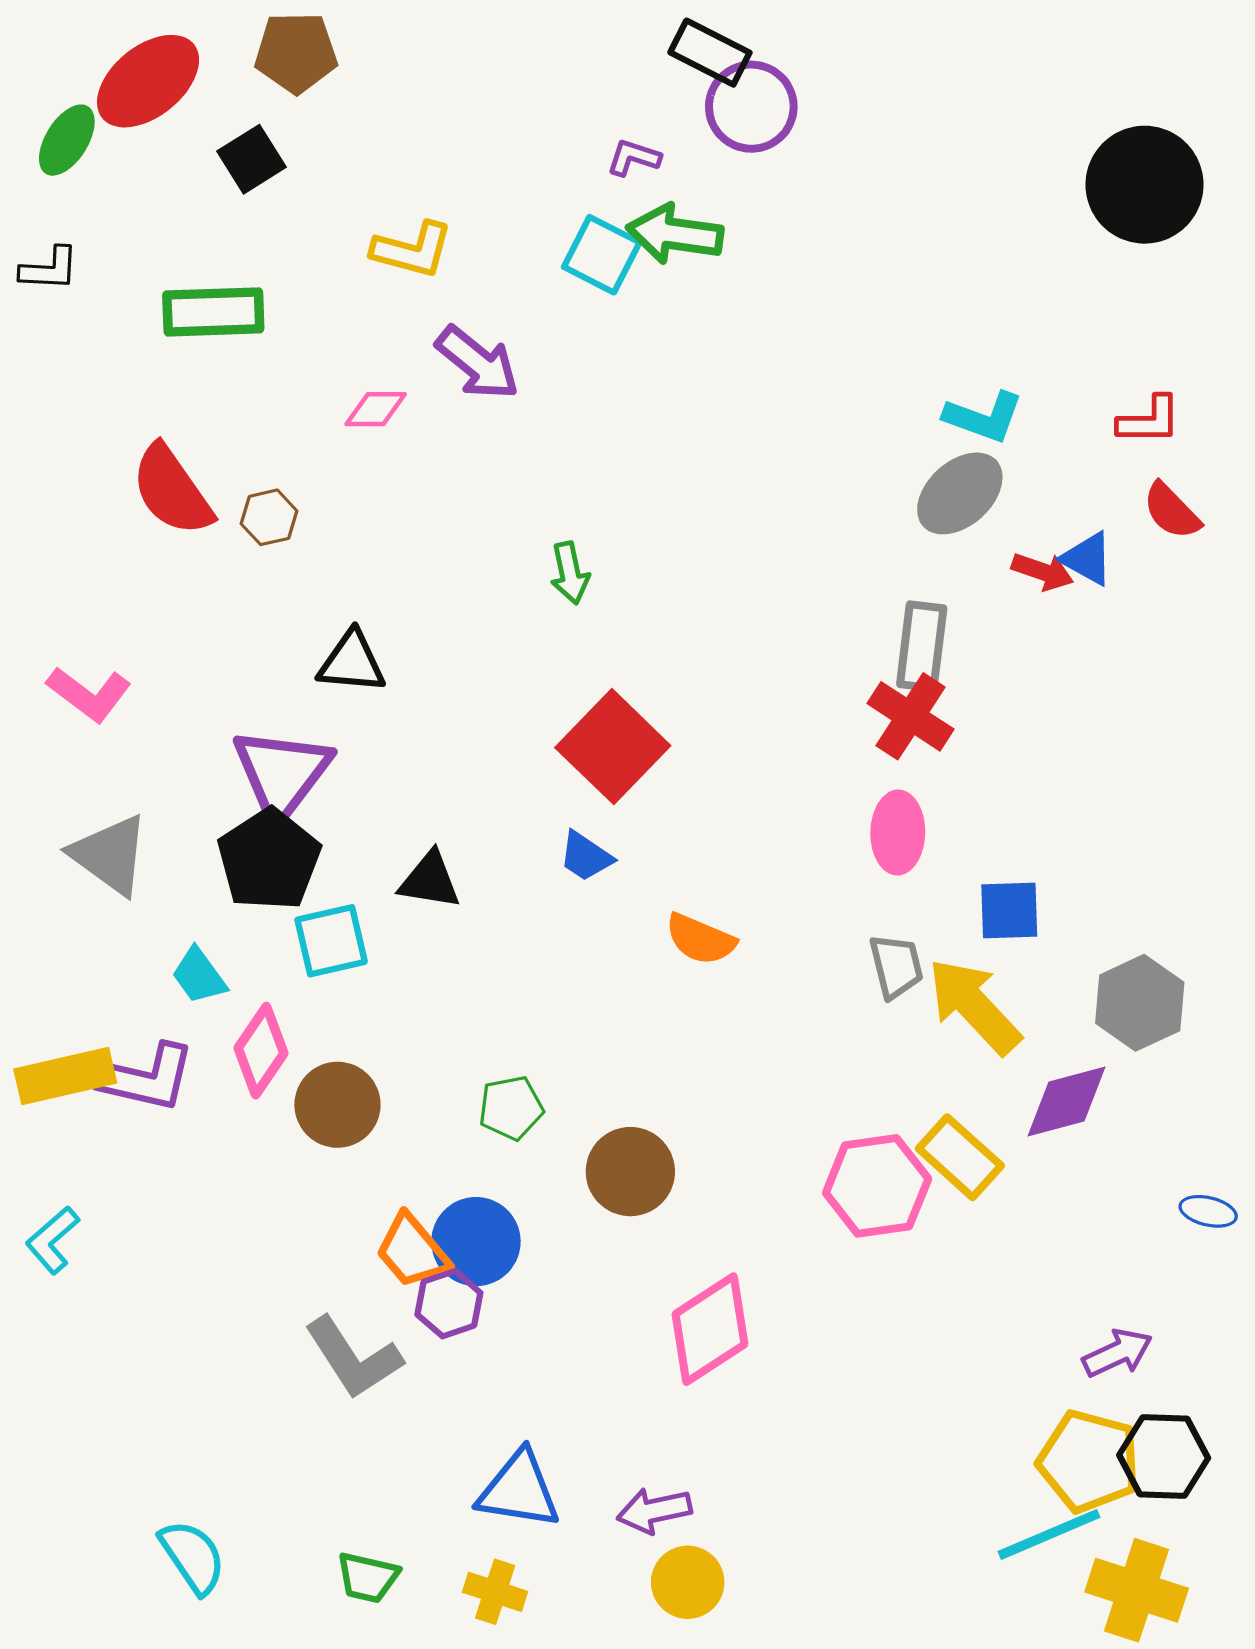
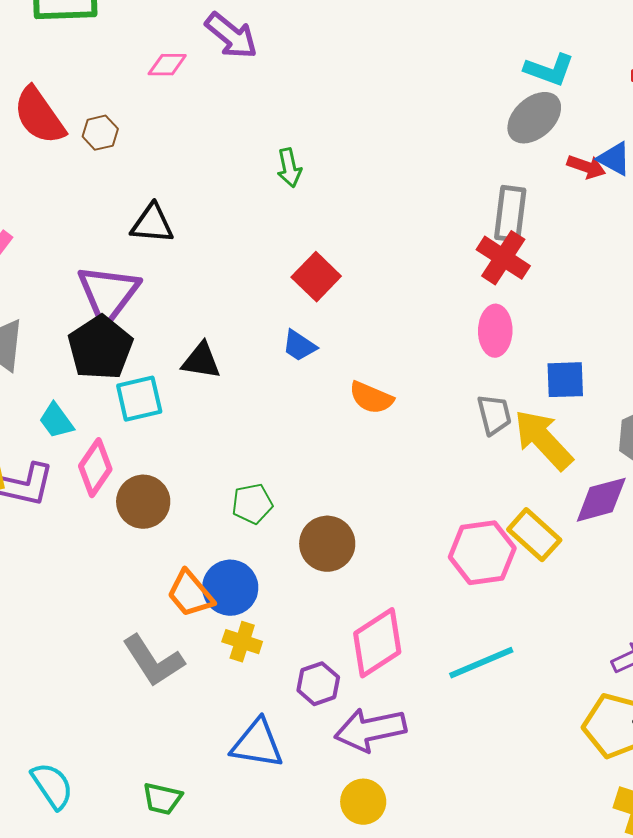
red square: (613, 747) -> (316, 277), size x0.7
purple hexagon: (449, 1304) -> (318, 684), moved
purple arrow: (654, 1511) -> (370, 730), moved, size x1.5
cyan line: (1049, 1534) -> (481, 663), moved
yellow cross: (495, 1592) -> (242, 642), moved

